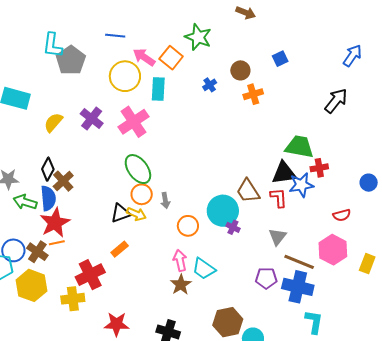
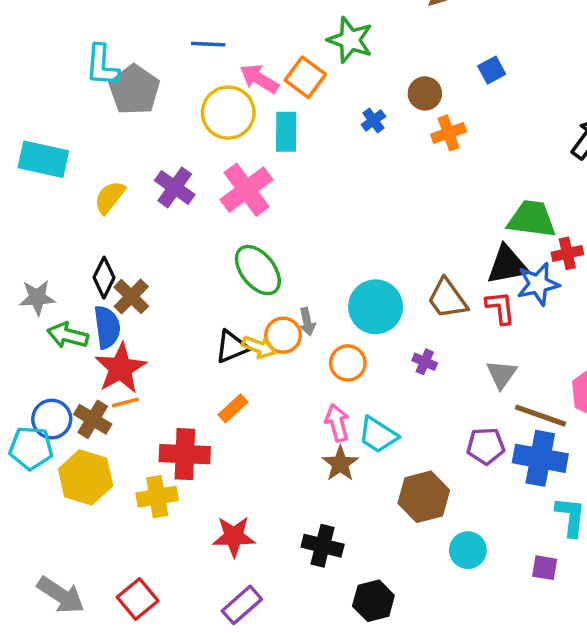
orange circle: (142, 194) -> (283, 335), moved
cyan circle: (223, 211) -> (376, 307), moved
red cross: (90, 275) -> (185, 454), turned 32
brown hexagon: (228, 322) -> (424, 497), moved

